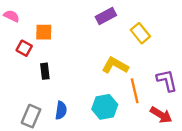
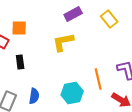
yellow rectangle: (140, 33) -> (109, 19), moved
yellow L-shape: (115, 65) -> (63, 42), moved, turned -40

